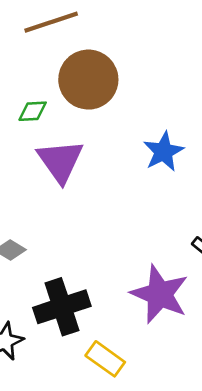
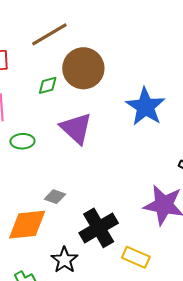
green diamond: (33, 111) -> (48, 85), moved
blue star: (164, 152) -> (145, 107), size x1.4

